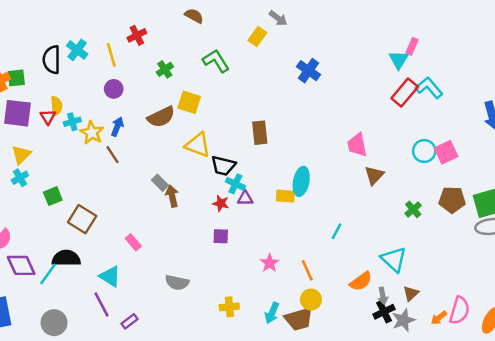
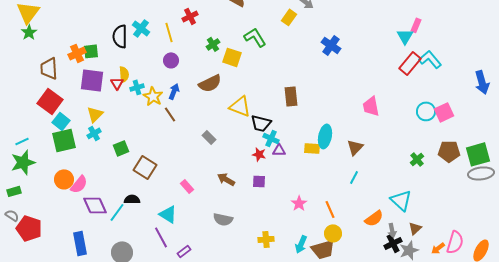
yellow square: (189, 102) -> (232, 57), moved
brown triangle: (374, 175) -> (355, 147), moved
brown arrow: (172, 196) -> (226, 179), moved, turned -48
black semicircle: (66, 258) -> (132, 199), size x0.7

